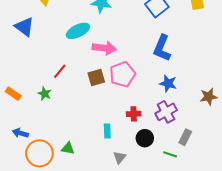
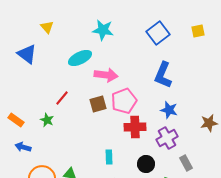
red cross: (134, 114) -> (135, 127), moved, size x1.5
blue arrow: (20, 133) -> (23, 147), moved
gray rectangle: (185, 137) -> (186, 163), turned -56

